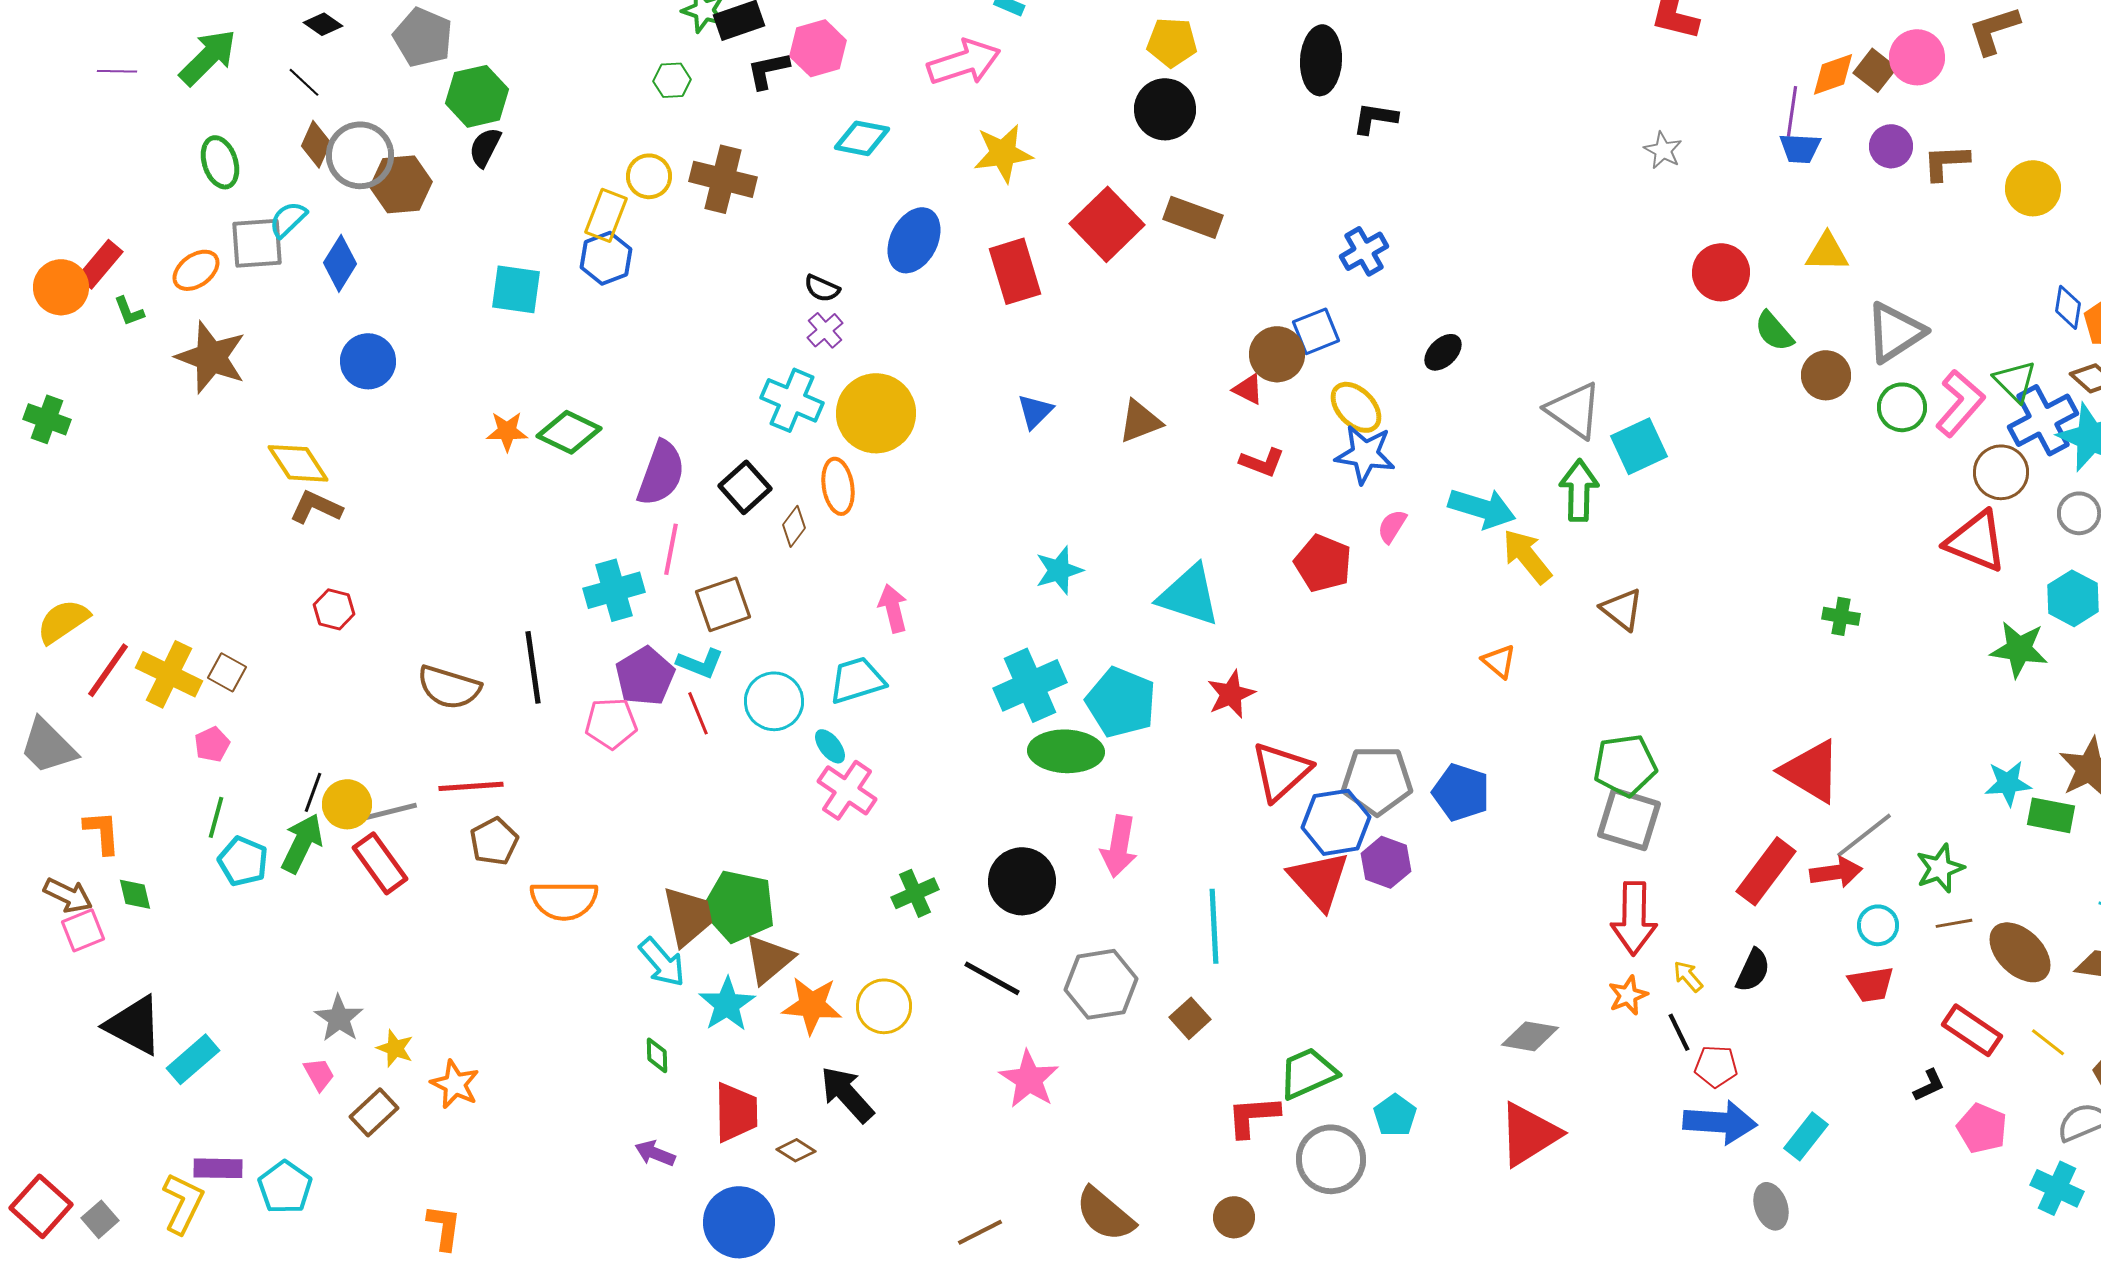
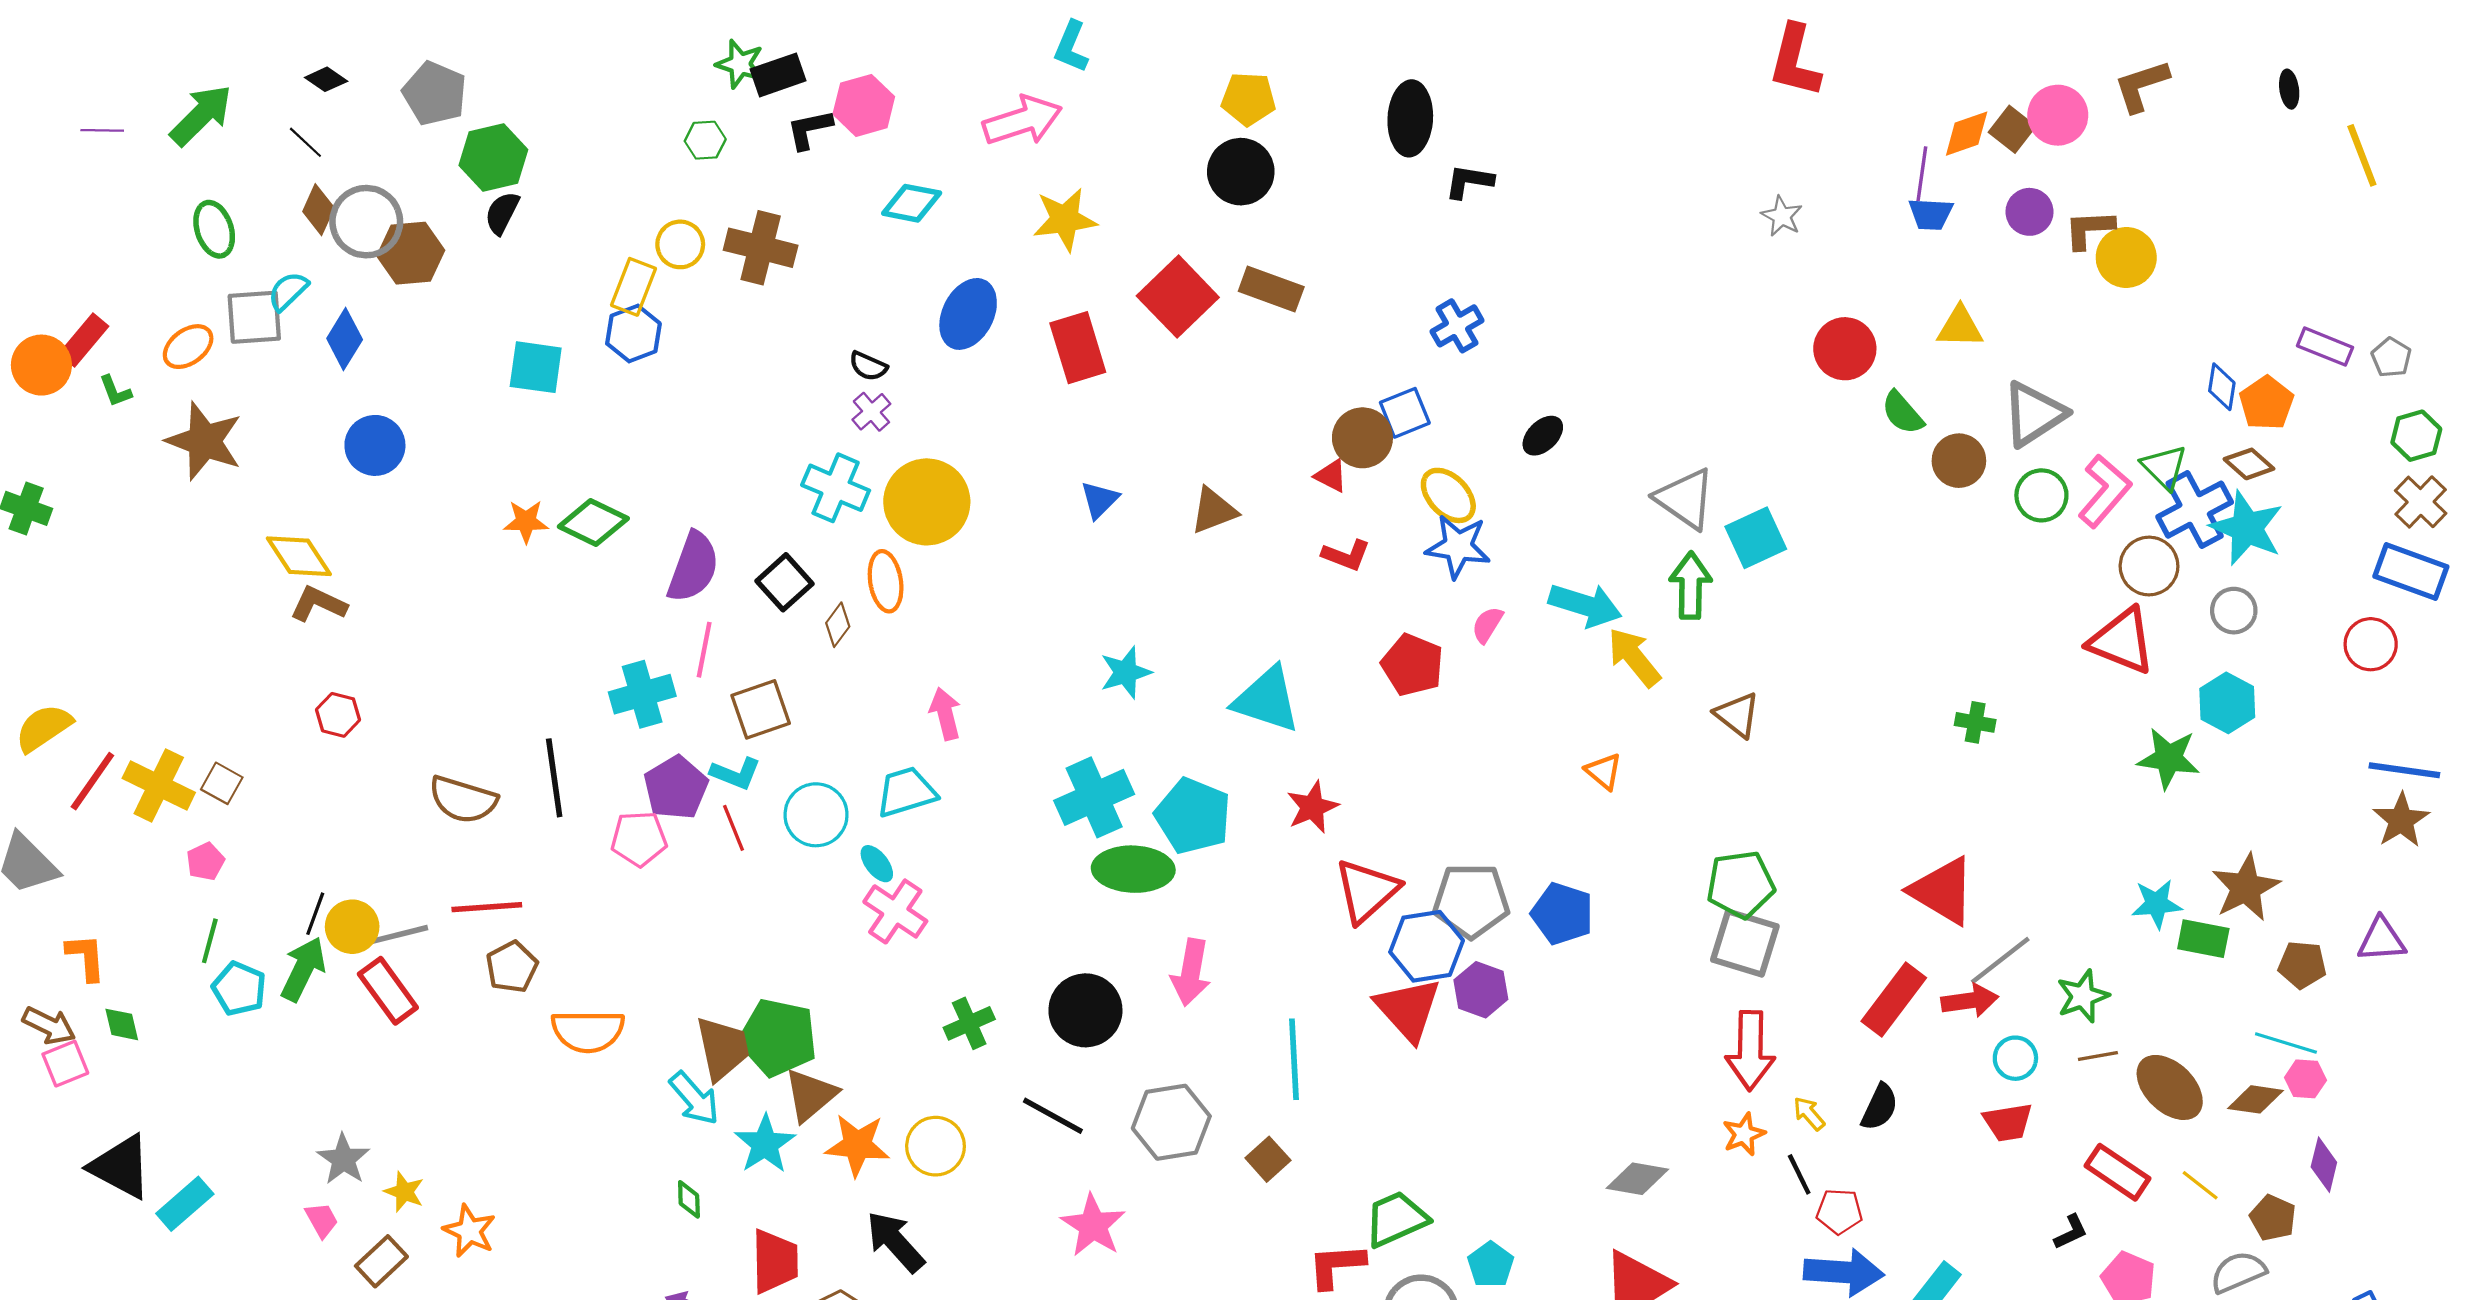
yellow circle: (2033, 188) -> (2126, 257), moved

